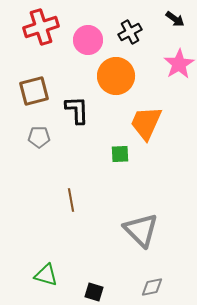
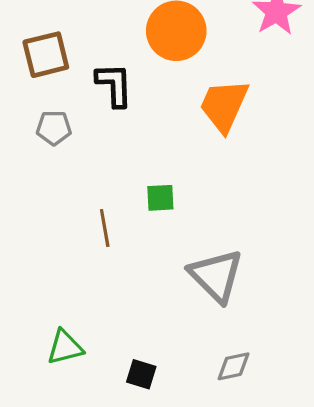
green square: (120, 154) -> (160, 198), moved
green triangle: (46, 275) -> (65, 347), turned -30

